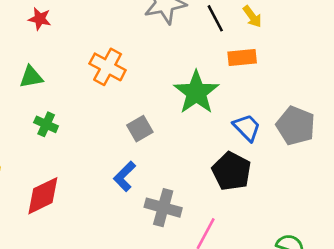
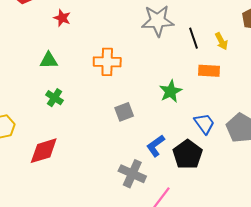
orange cross: (108, 67) -> (107, 62), turned -36
green star: (196, 92) -> (171, 91), size x0.7
blue L-shape: (125, 176) -> (156, 146), moved

